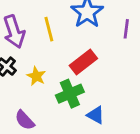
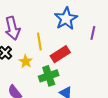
yellow line: (49, 29) -> (39, 41), moved

